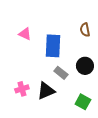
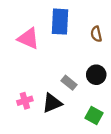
pink triangle: (25, 34) -> (28, 38), size x1.5
blue rectangle: (53, 46) -> (60, 22), moved

